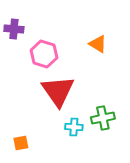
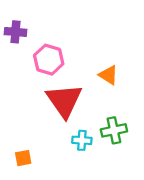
orange triangle: (98, 44) -> (108, 75), moved

